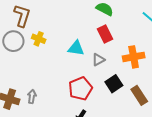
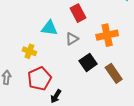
yellow cross: (39, 39) -> (29, 51), moved
red pentagon: (80, 89) -> (39, 79), moved

